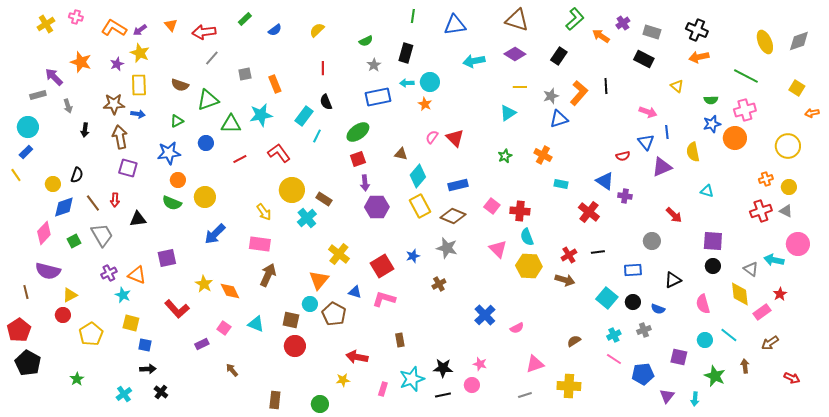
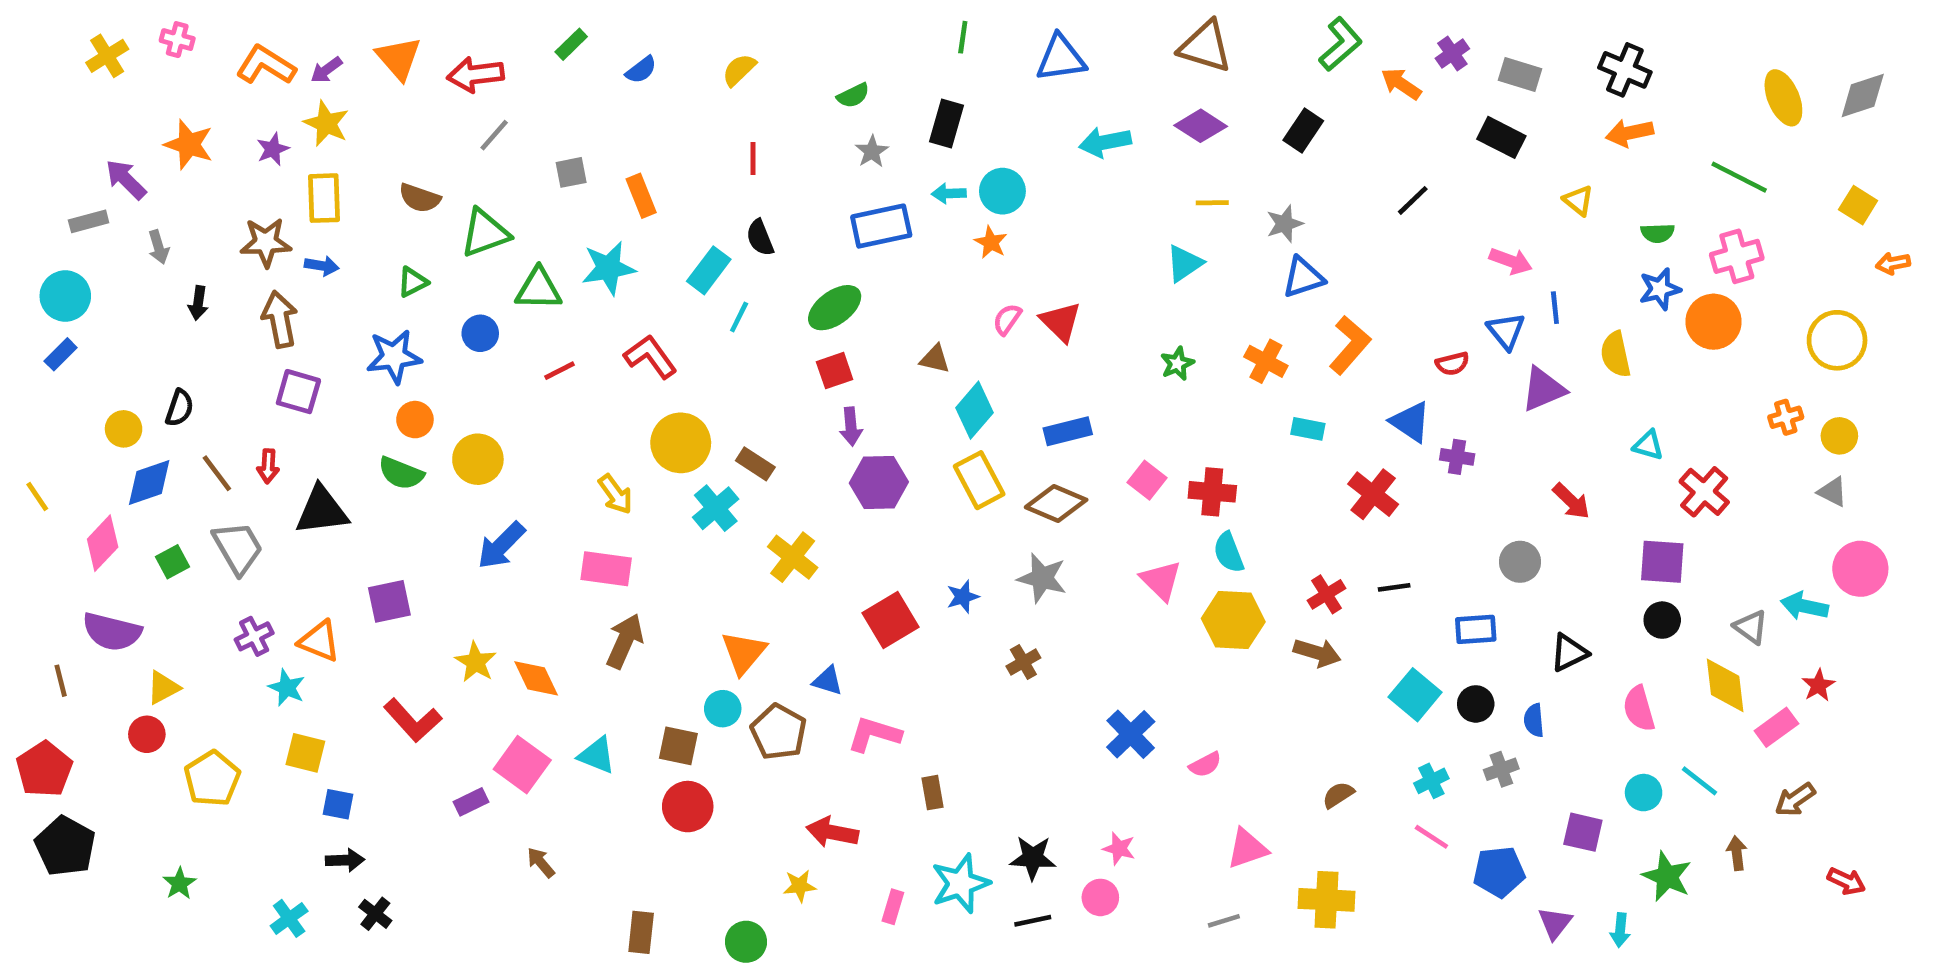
orange triangle: (171, 25) -> (399, 58), size x1.5
black line: (606, 86) -> (1413, 200), turned 49
orange L-shape: (579, 93) -> (1350, 345), moved
yellow line: (16, 175) -> (37, 496), moved
red cross: (761, 211) -> (1704, 492), moved, turned -30
black triangle: (138, 219) -> (322, 510), size x1.4
yellow cross: (339, 254) -> (793, 557), moved
pink L-shape: (384, 299) -> (874, 734), moved
blue semicircle: (658, 309) -> (1534, 720), turned 64
pink square: (224, 328) -> (522, 765), size x1.6

